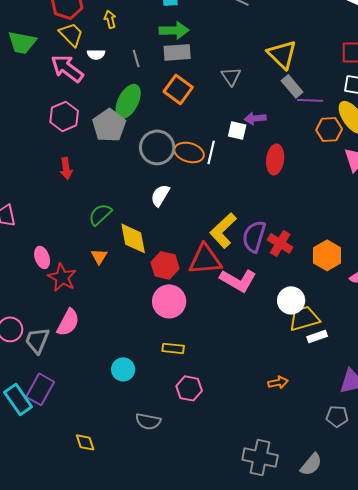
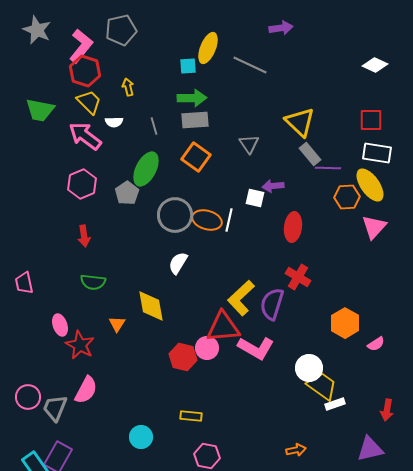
gray pentagon: (109, 125) -> (127, 193), size x0.7
green semicircle: (100, 214) -> (93, 282), moved, turned -130
red cross: (280, 243) -> (298, 277), moved
red hexagon: (165, 265) -> (183, 357), moved
pink circle: (169, 301) -> (207, 348), moved, size x0.7
yellow trapezoid: (304, 318) -> (322, 386), turned 52

